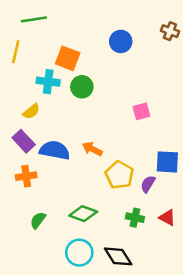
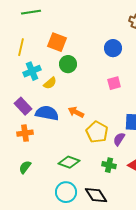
blue circle: (121, 41) -> (113, 48), moved
yellow line: (16, 52) -> (21, 47), moved
cyan cross: (48, 82) -> (32, 71), moved, turned -30
yellow semicircle: (31, 111) -> (50, 83), moved
green semicircle: (38, 220) -> (25, 167), moved

